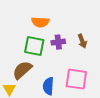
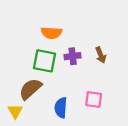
pink square: (76, 79) -> (94, 99), size x0.7

